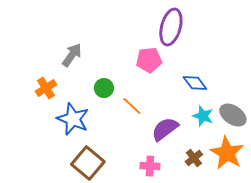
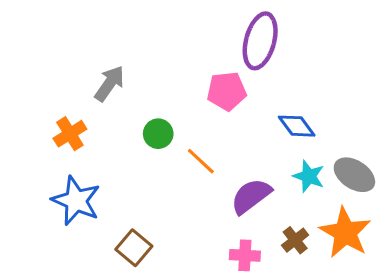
blue star: (73, 119) -> (76, 201), moved
brown square: (88, 163) -> (134, 248), size x0.7
pink cross: (150, 166) -> (245, 255), moved

